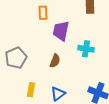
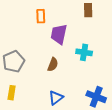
yellow rectangle: (31, 90) -> (12, 93), moved

